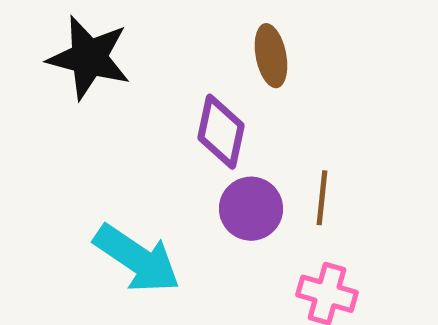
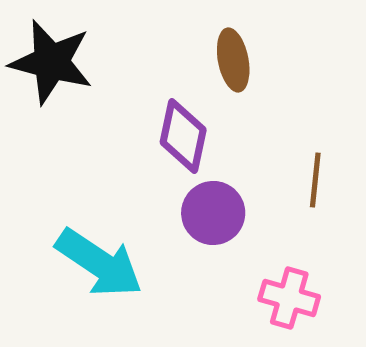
brown line: (322, 198) -> (315, 180), moved

